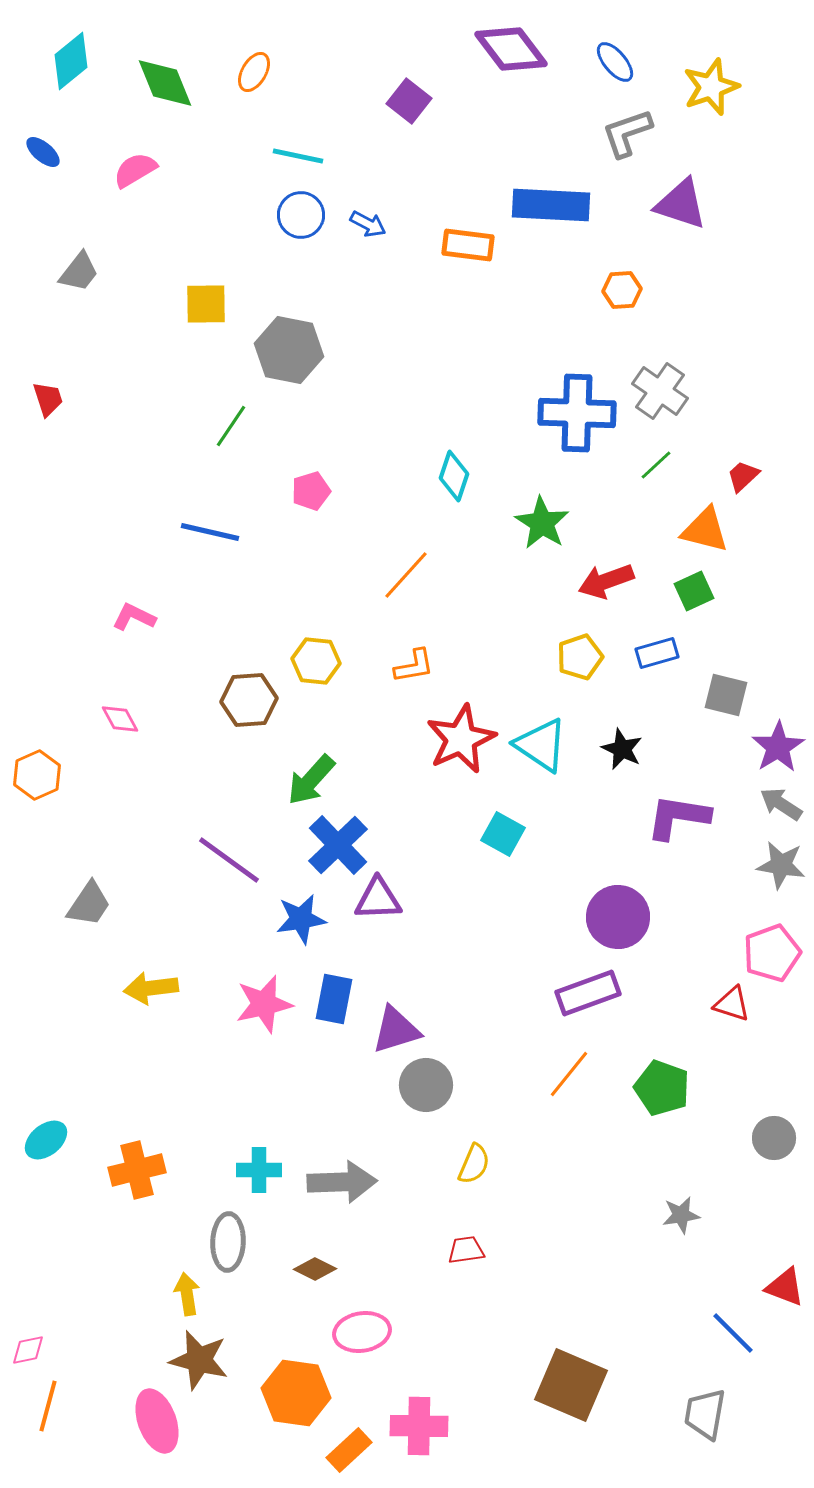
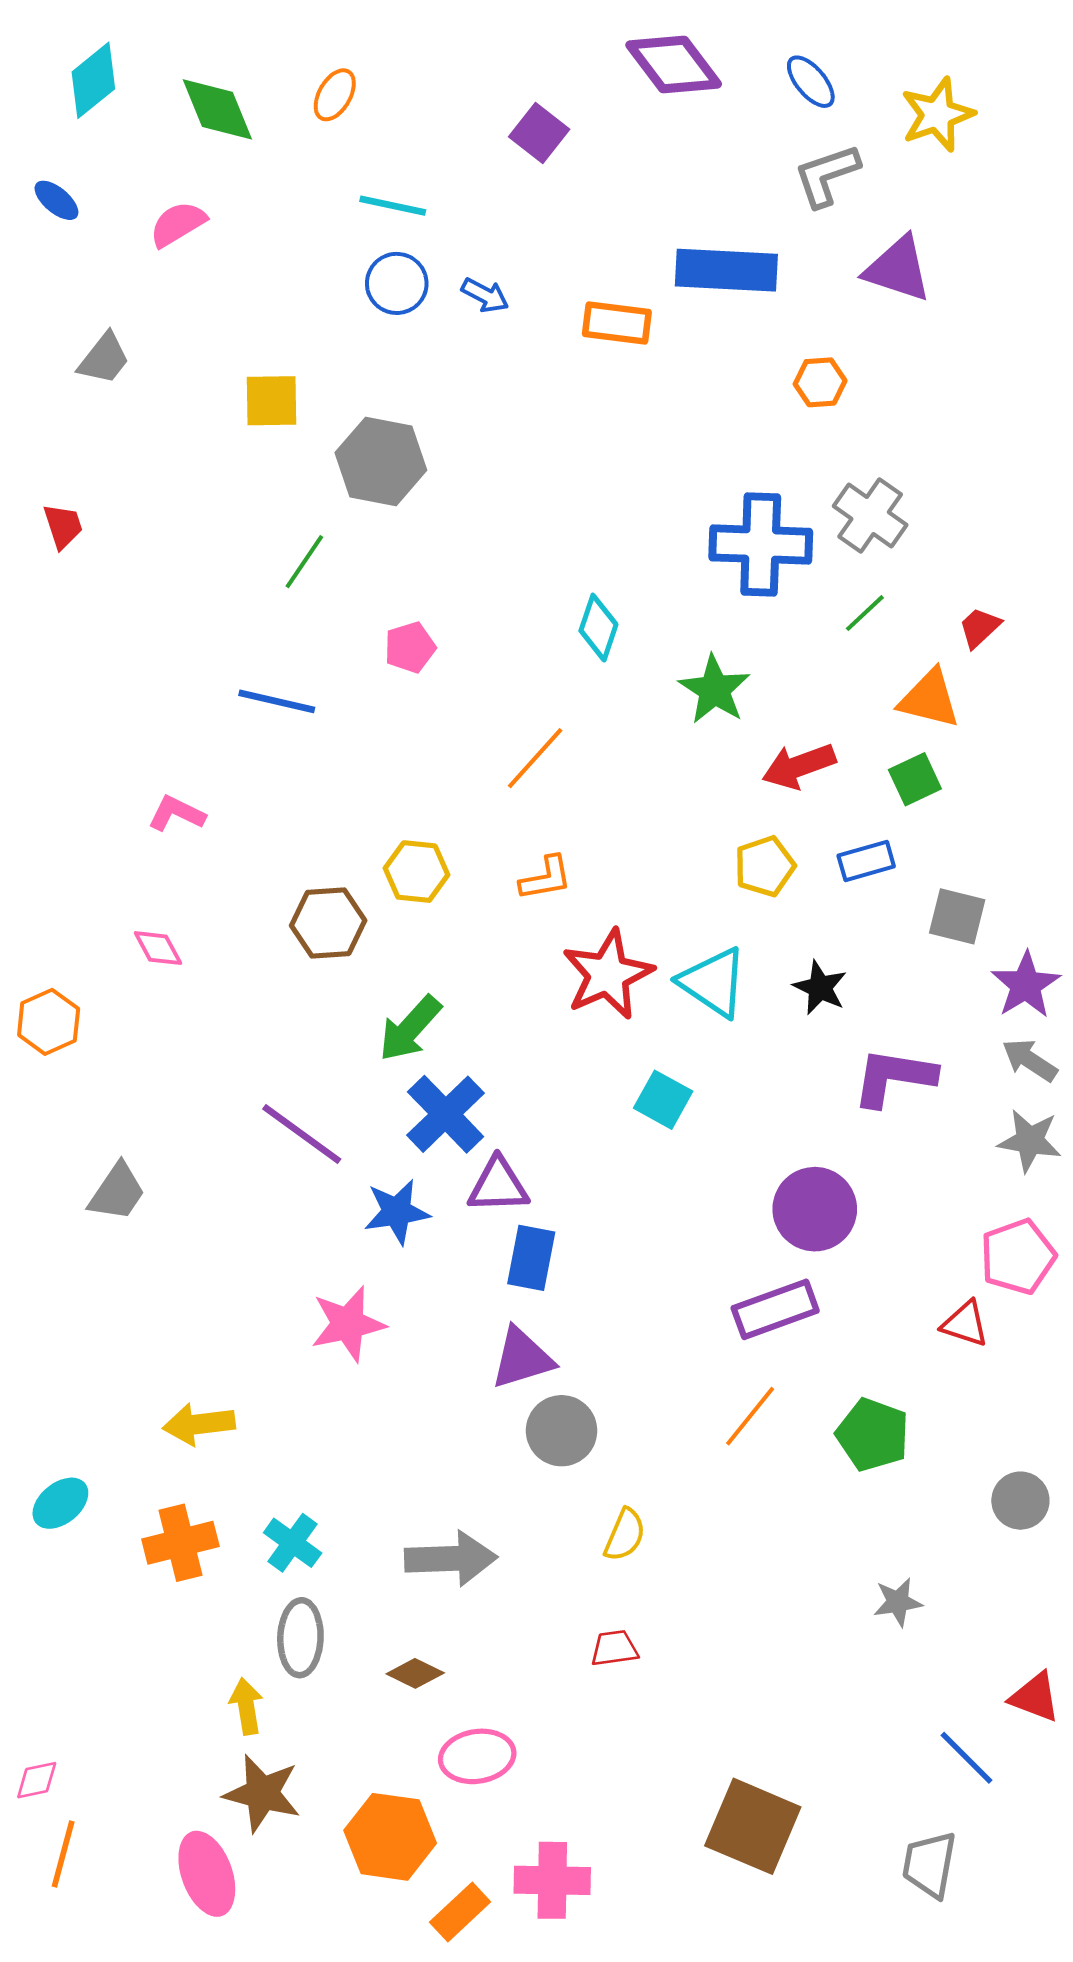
yellow arrow: (151, 988) -> (199, 1424), moved
blue rectangle: (334, 999) -> (531, 1258), moved
cyan cross: (259, 1170) -> (293, 1543), moved, turned 36

